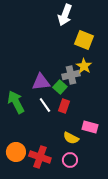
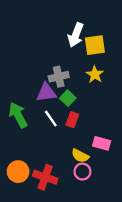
white arrow: (65, 15) -> (76, 35), moved
yellow square: (84, 40) -> (95, 45), turned -30
gray cross: (71, 75) -> (59, 77), moved
pink circle: (70, 160) -> (82, 172), moved

